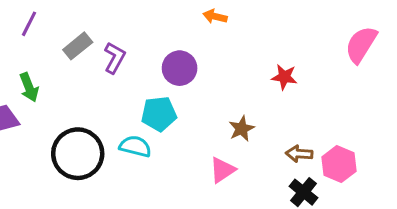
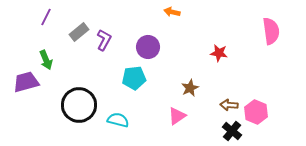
pink semicircle: (361, 44) -> (271, 31), turned 140
cyan semicircle: (135, 146) -> (118, 120), moved

